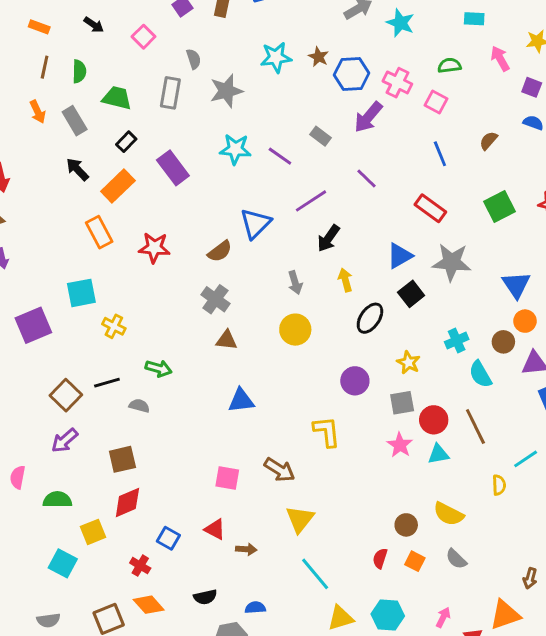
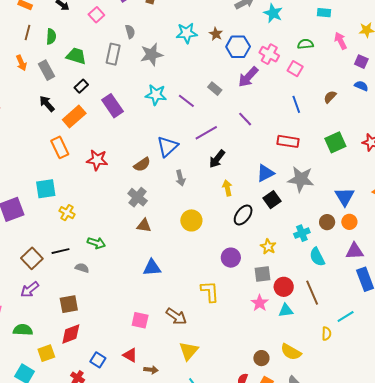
red rectangle: (430, 208) -> (288, 141), turned -30
gray arrow: (295, 283) -> (180, 178), moved
brown circle: (503, 342) -> (327, 222), moved

